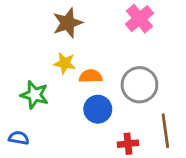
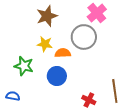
gray circle: (139, 85) -> (84, 37), moved
blue circle: (98, 109) -> (57, 76), moved
red cross: (128, 144) -> (89, 100), turned 32

